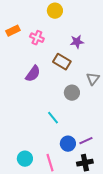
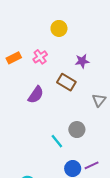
orange rectangle: (13, 31) -> (14, 58), moved
pink cross: (37, 38) -> (40, 57), turned 32
gray circle: (72, 93) -> (77, 130), moved

